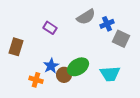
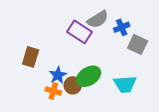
purple rectangle: (50, 28) -> (80, 32), moved, size x1.5
brown rectangle: (16, 47) -> (31, 57), moved
orange cross: (36, 80) -> (53, 91), moved

